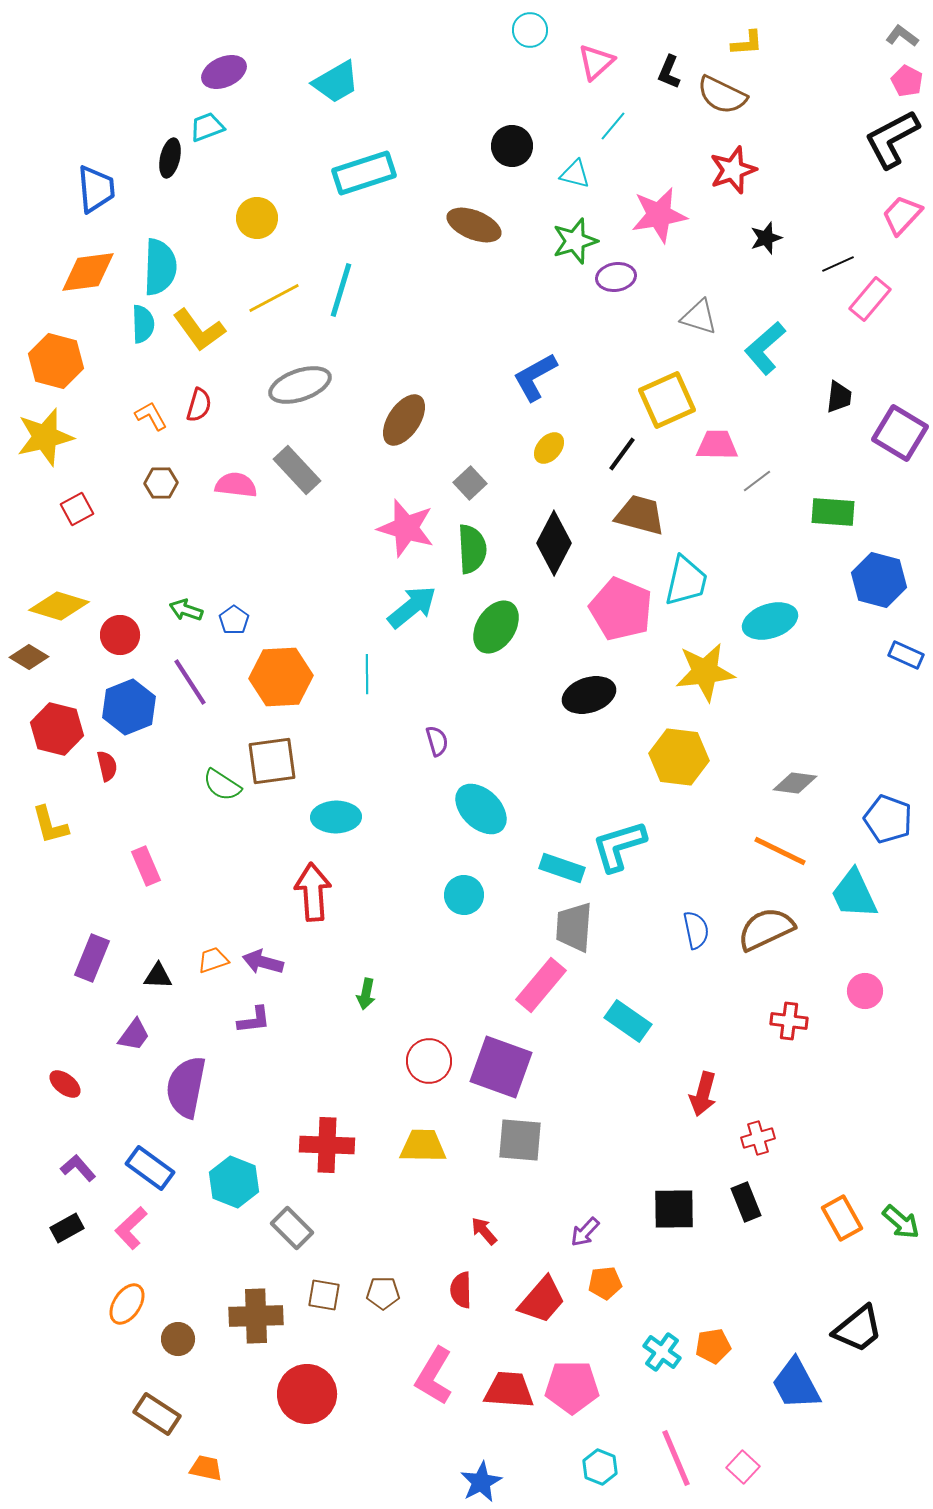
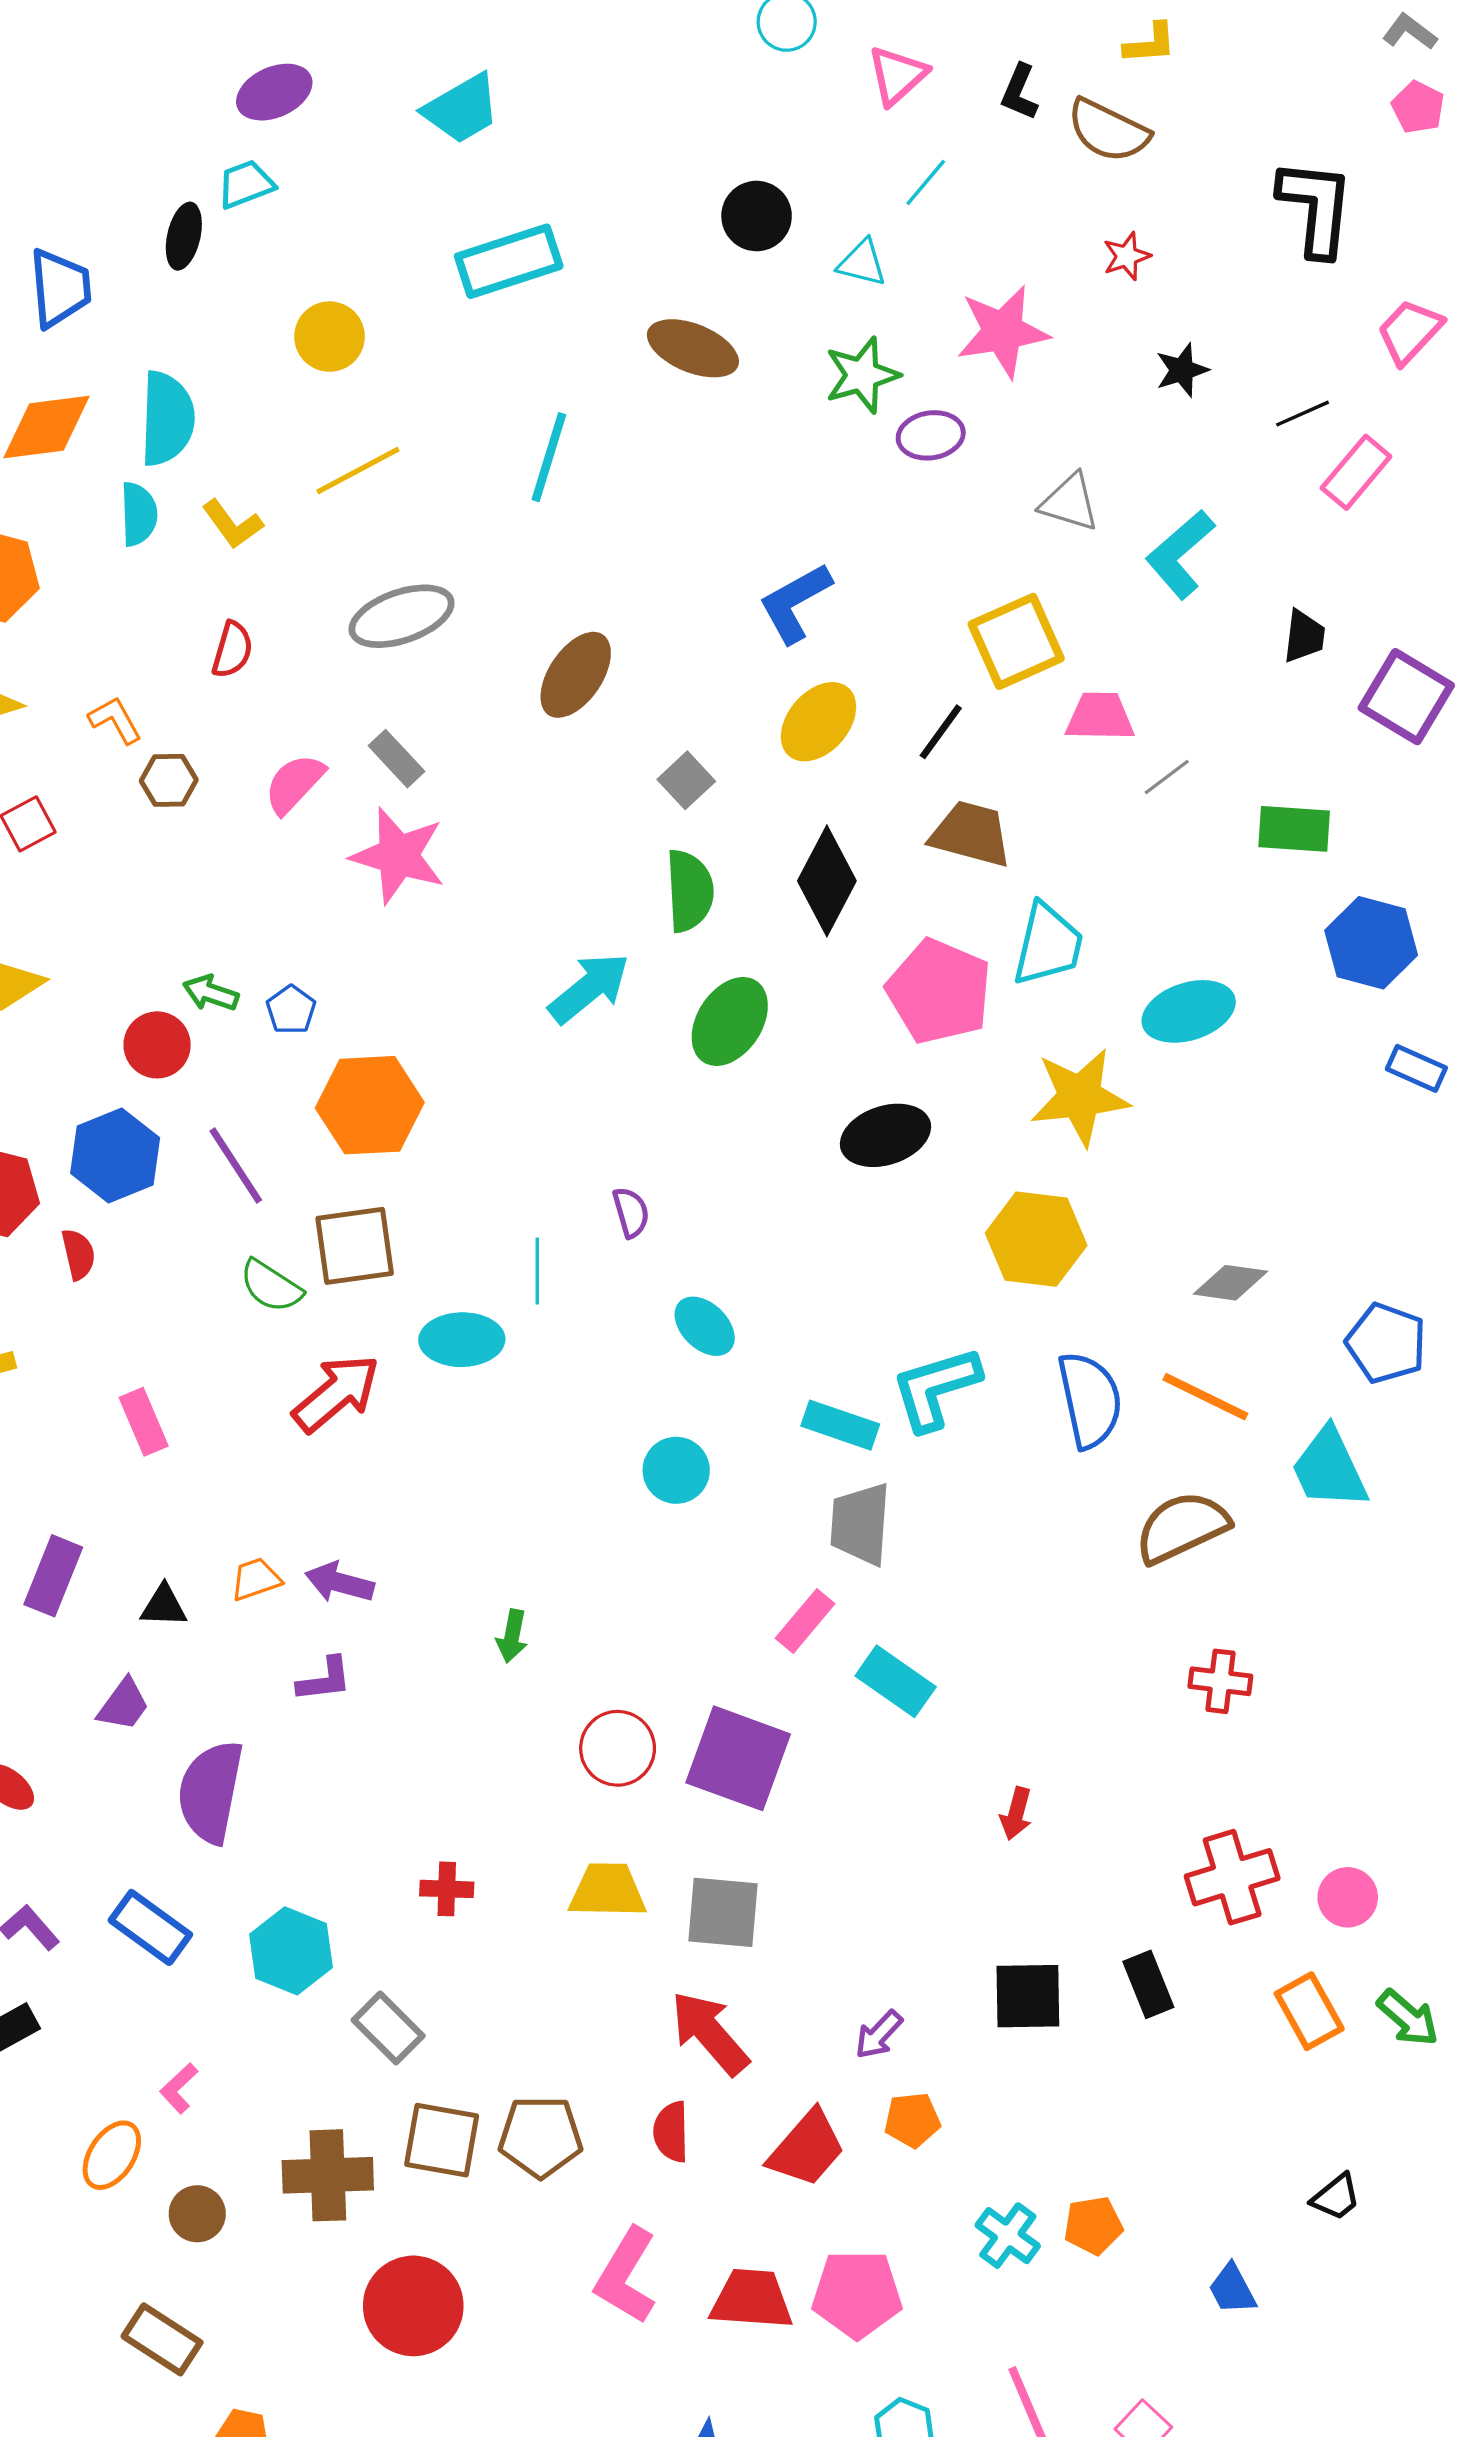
black L-shape: (892, 139) -> (1316, 208), moved, turned 124
red star: (733, 170) -> (1127, 256), size x0.6
cyan line: (341, 290) -> (549, 457), moved
yellow L-shape: (199, 330) -> (232, 524), size x0.7
orange L-shape: (151, 416) -> (115, 720), moved
yellow ellipse: (549, 448) -> (819, 722), size x1.5
gray rectangle: (297, 470) -> (397, 759), size x0.7
pink semicircle: (236, 485) -> (294, 784), turned -54
pink star: (406, 528) -> (398, 856), moved
red circle: (120, 635) -> (157, 1045), moved
cyan line: (367, 674) -> (537, 1271), moved
purple line: (190, 682) -> (236, 1165), moved
cyan ellipse: (481, 809) -> (705, 1326), size x0.7
red arrow: (313, 892) -> (336, 1393), moved, turned 54
blue semicircle: (696, 930) -> (1090, 1400), moved, size x1.5
pink rectangle: (541, 985) -> (805, 1621), size x0.7
pink circle: (865, 991) -> (1348, 1897), moved
cyan rectangle: (628, 1021) -> (896, 1681), moved
red arrow: (703, 1094) -> (1016, 1814), moved, size x0.7
red cross: (758, 1138) -> (1232, 1877), moved, size x1.6
gray square: (520, 1140) -> (723, 1912), moved
red cross: (327, 1145) -> (447, 1889), size x0.6
pink L-shape: (131, 1228) -> (179, 2088), moved, size x0.7
red arrow: (484, 1231) -> (710, 2033), size x1.8
brown pentagon: (383, 1293) -> (541, 2137), size x1.5
brown square: (324, 1295) -> (442, 2140), size x1.4
black trapezoid: (858, 1329) -> (1336, 2197), size x0.6
blue trapezoid: (796, 1384) -> (1232, 2289), size x0.6

